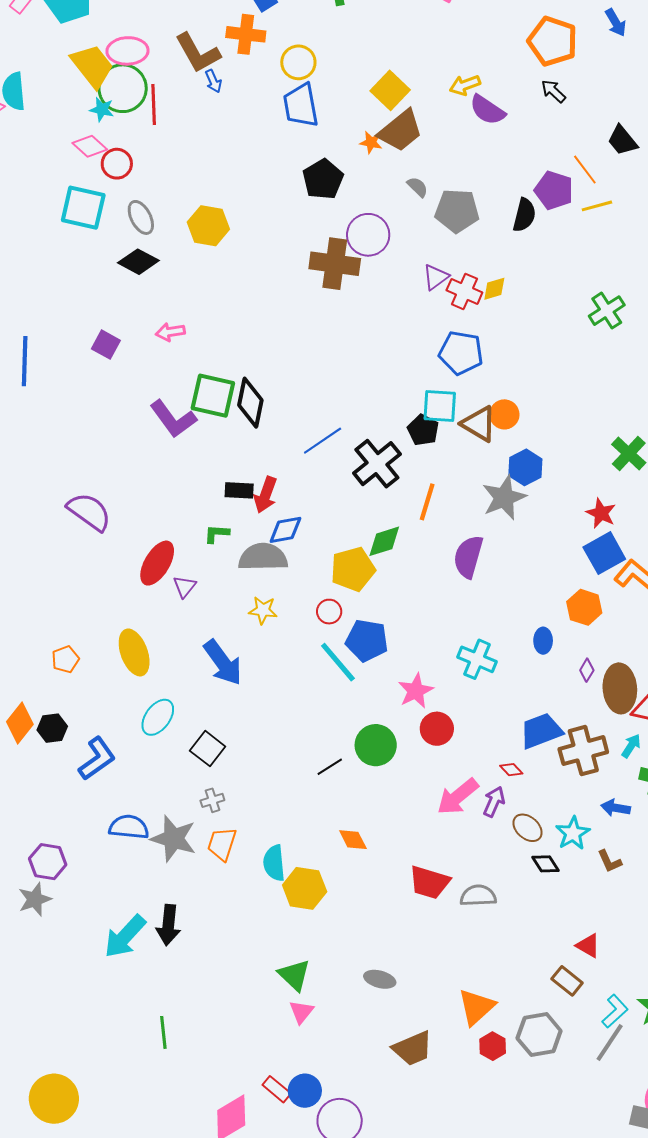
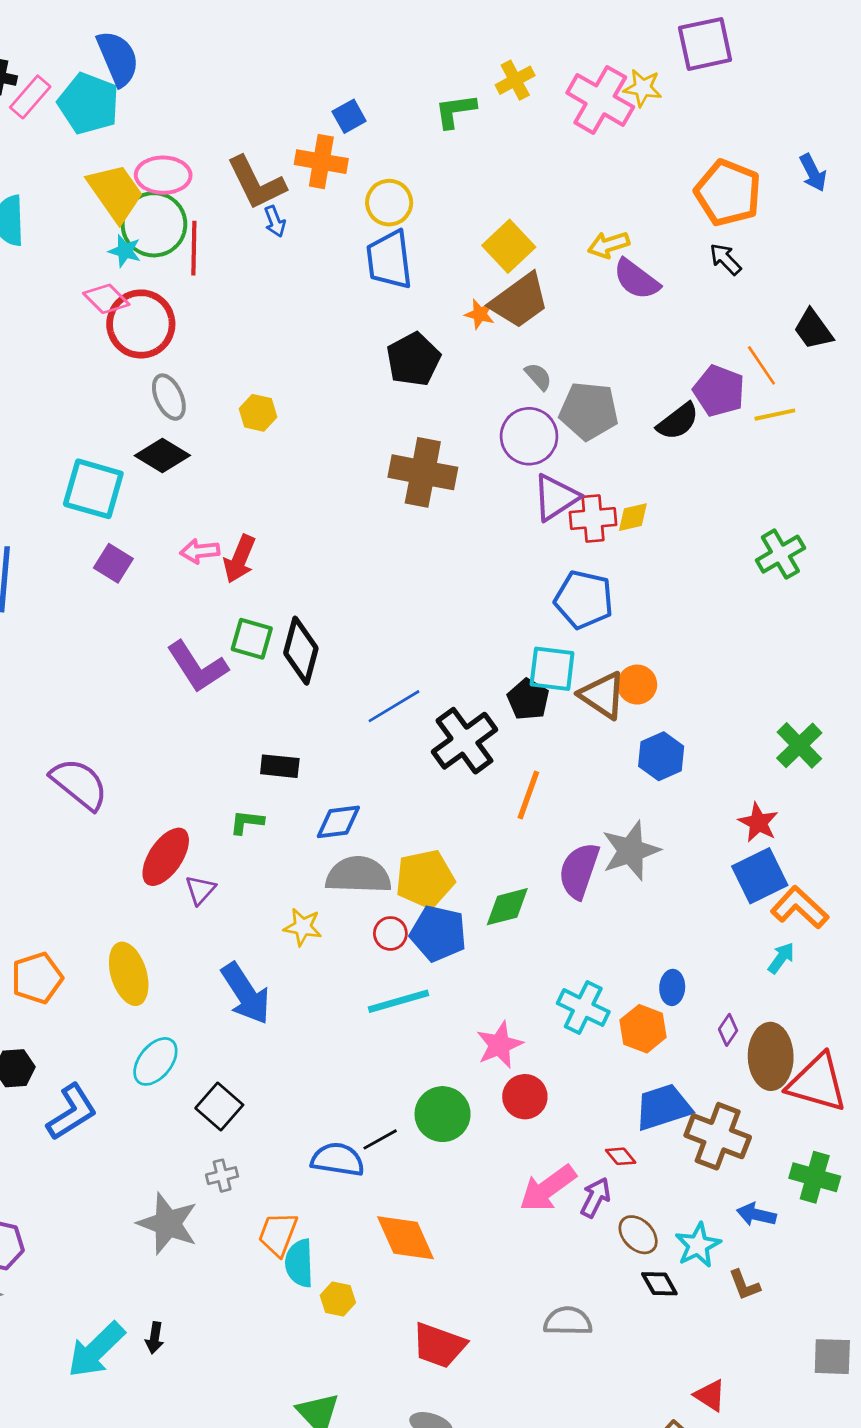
red circle: (117, 164) -> (141, 324), size x1.6
cyan square: (83, 208) -> (93, 489), moved
black semicircle: (524, 215) -> (678, 421), turned 36
yellow hexagon: (208, 226) -> (258, 413), size x0.7
purple circle: (368, 235) -> (529, 436), moved
purple triangle: (436, 277) -> (556, 497), size x1.4
red cross: (464, 291) -> (593, 519), turned -32
green square: (213, 396) -> (252, 639), size x0.7
red arrow: (266, 495) -> (240, 559), moved
gray star: (504, 498) -> (631, 851), moved
green diamond: (384, 541) -> (507, 907), moved
gray semicircle: (263, 557) -> (358, 875), moved
orange hexagon: (584, 607) -> (643, 1029), moved
blue pentagon: (367, 640) -> (438, 933), moved
orange pentagon: (65, 659) -> (37, 978), size x1.4
cyan line: (338, 662) -> (398, 1001), turned -69
cyan arrow: (631, 746) -> (781, 958), moved
brown cross: (583, 751) -> (718, 1136), turned 33
blue semicircle: (129, 827) -> (338, 1159), moved
orange diamond: (353, 840) -> (406, 1238), size x1.6
orange trapezoid: (222, 844) -> (278, 1234), moved
red trapezoid: (429, 882) -> (439, 1345), moved
yellow hexagon: (305, 888) -> (338, 1299), size x0.6
black arrow: (168, 925) -> (155, 1338), size x0.6

